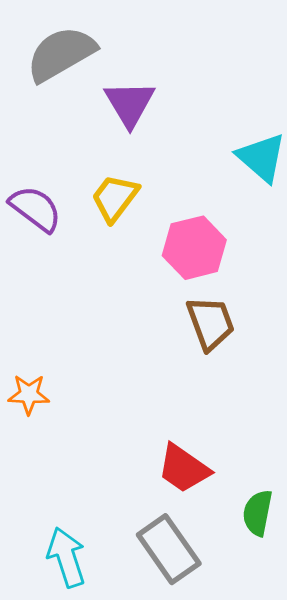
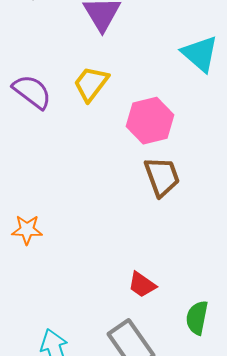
red trapezoid: (184, 468) -> (142, 285), size x0.7

